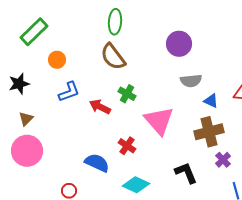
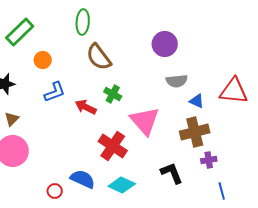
green ellipse: (115, 22) -> (83, 22), moved
red cross: (127, 146) -> (113, 146), size x1.6
purple cross: (223, 160) -> (209, 160), turned 35
blue semicircle: (97, 163) -> (83, 179), moved

